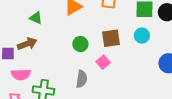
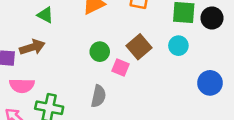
brown square: (111, 38) -> (139, 47), turned -36
pink square: (103, 62) -> (121, 68), moved, turned -32

